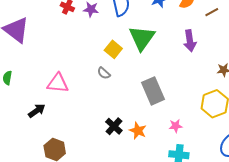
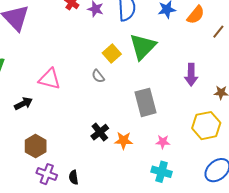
brown line: (212, 12) -> (218, 32), turned -32
purple arrow: (190, 41) -> (191, 75), moved
orange star: (138, 131) -> (124, 140), turned -30

